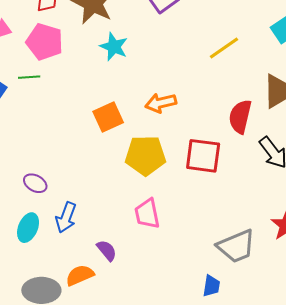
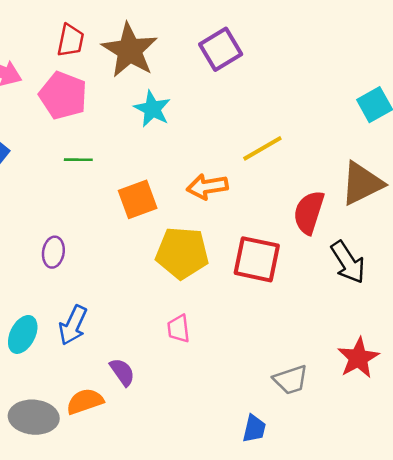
yellow line: (224, 48) -> (262, 148), moved
green line: (29, 77) -> (78, 160), moved
purple ellipse: (35, 183) -> (53, 252), moved, turned 65
pink trapezoid: (147, 214) -> (179, 329), size x0.7
gray trapezoid: (236, 246) -> (291, 380), size x0.7

